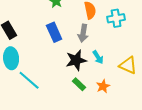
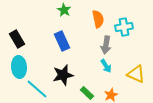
gray arrow: (83, 33) -> (106, 45), moved
black star: (76, 60) -> (63, 75), moved

